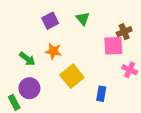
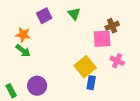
orange star: (53, 51) -> (23, 35), moved
yellow square: (72, 76) -> (85, 67), moved
purple circle: (29, 88) -> (37, 86), moved

